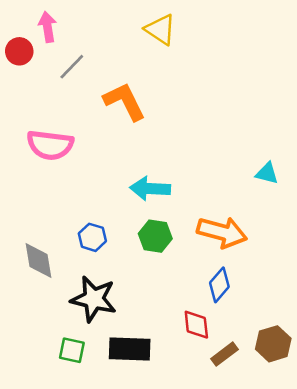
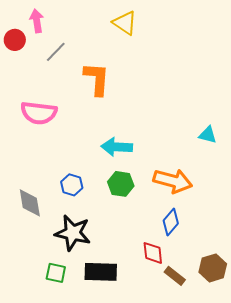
orange L-shape: (124, 101) -> (97, 79), turned 30
brown rectangle: (225, 354) -> (175, 276), turned 75

